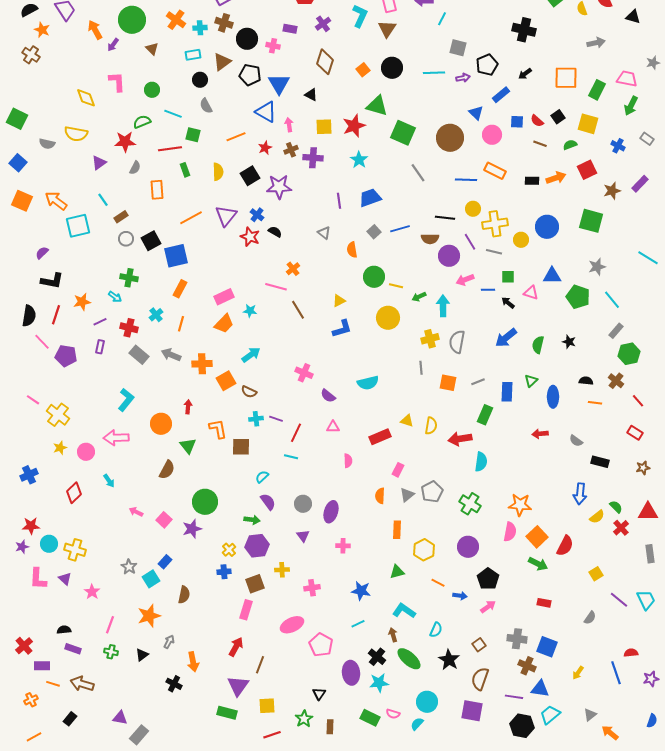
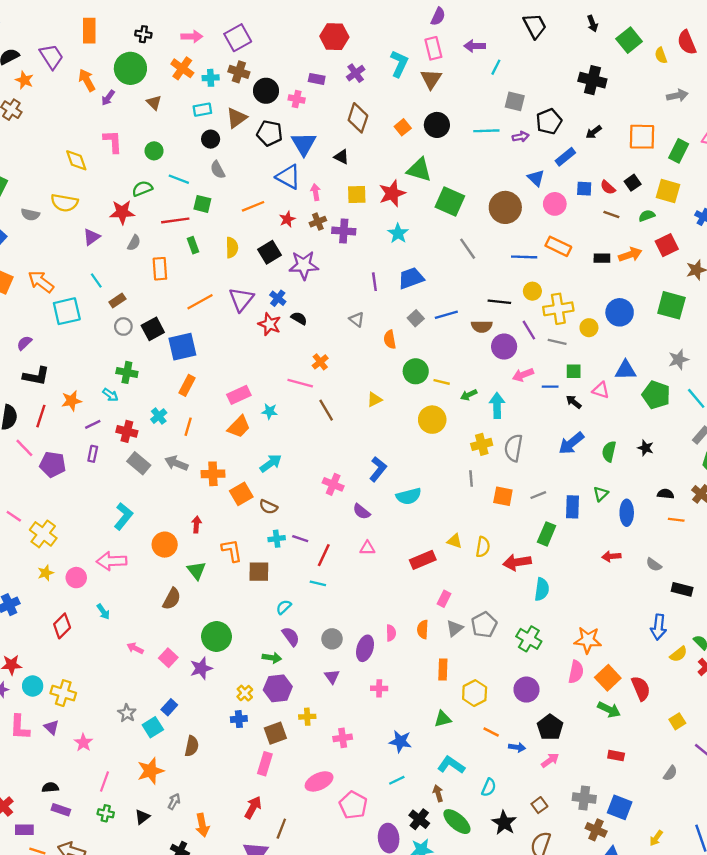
blue L-shape: (342, 329) -> (378, 469), moved, turned -35
pink semicircle: (348, 461) -> (391, 633), moved
red semicircle: (565, 546) -> (641, 688), turned -50

